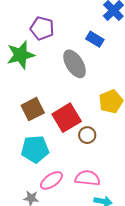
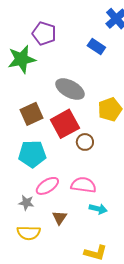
gray ellipse: (74, 64) -> (70, 89), moved, turned -32

